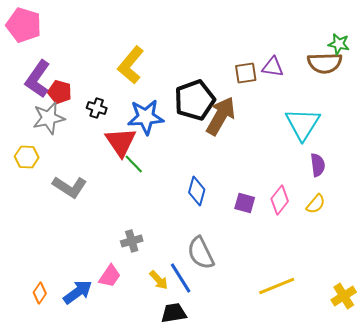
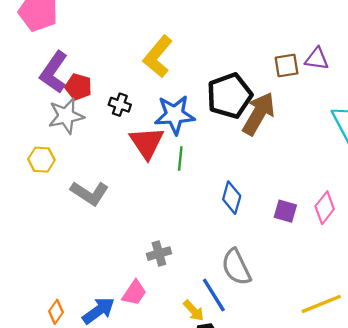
green line: (134, 164) -> (180, 158), moved, turned 50
yellow arrow: (159, 280) -> (194, 311), moved

